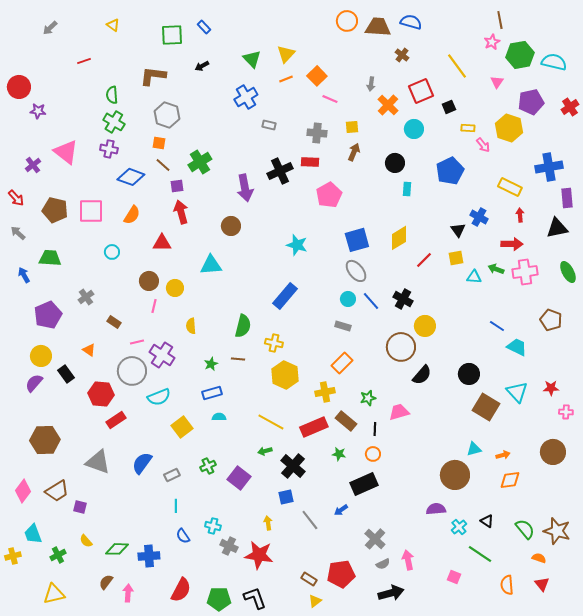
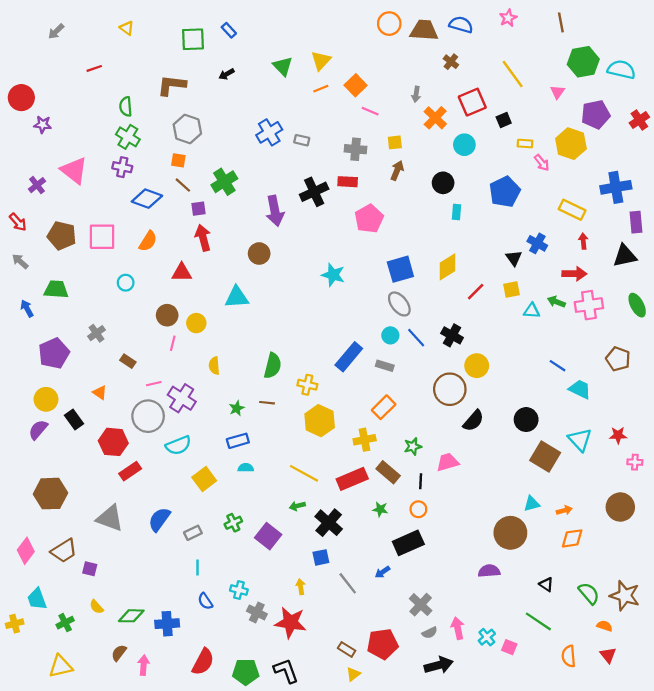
pink star: (492, 42) -> (508, 18), moved
blue cross: (246, 97) -> (269, 132), moved
blue rectangle: (285, 296) -> (349, 357), moved
cyan cross: (459, 527) -> (487, 637), moved

